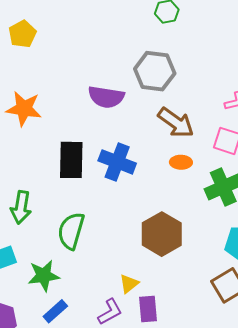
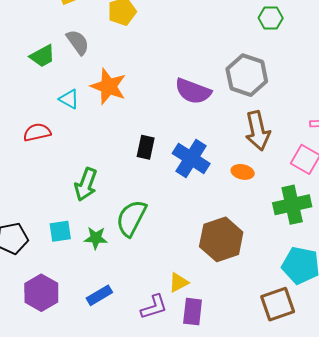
brown arrow: (176, 123) -> (258, 131), turned 30
black rectangle: (71, 160) -> (146, 147), size x0.6
orange ellipse: (181, 162) -> (243, 172), moved
green star: (44, 276) -> (96, 238), moved, size x0.7

